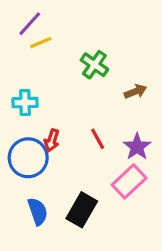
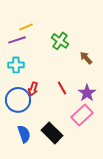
purple line: (30, 24) -> (17, 40), moved, turned 30
brown arrow: (135, 92) -> (86, 58), turned -112
black rectangle: (82, 210) -> (52, 133), turned -75

